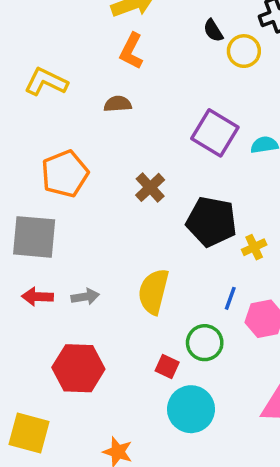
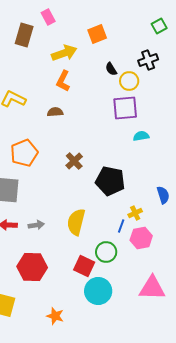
purple square: (215, 133) -> (125, 108), moved, turned -36
yellow cross: (254, 247) -> (135, 213), moved
red square: (167, 367) -> (84, 266), size x1.5

